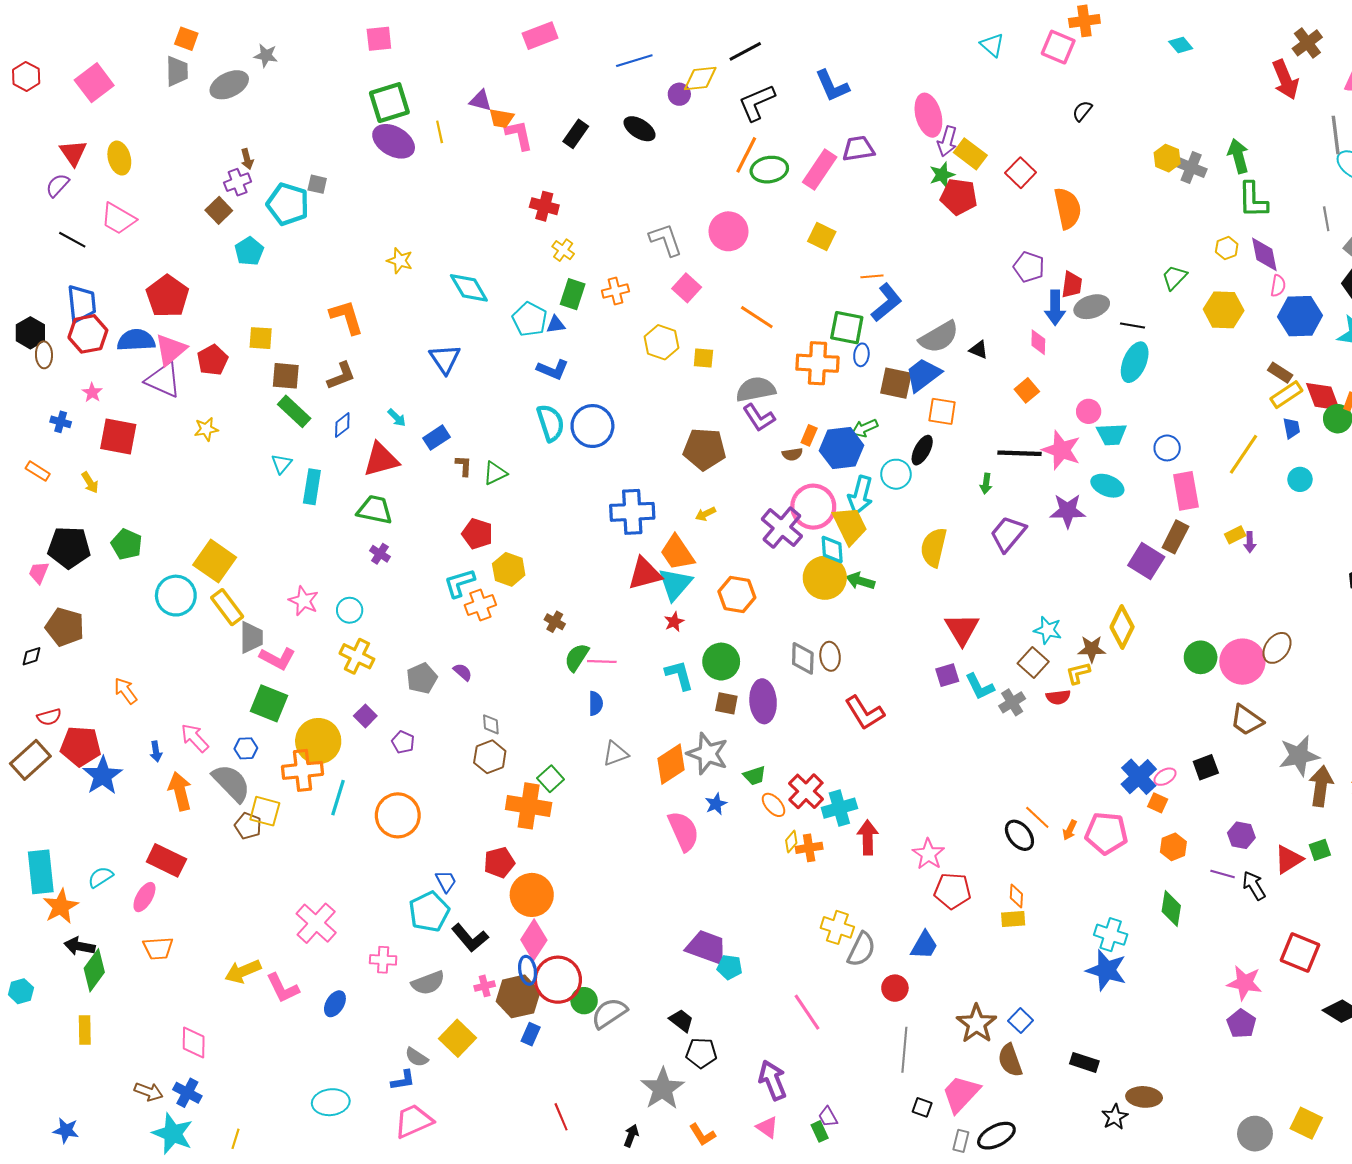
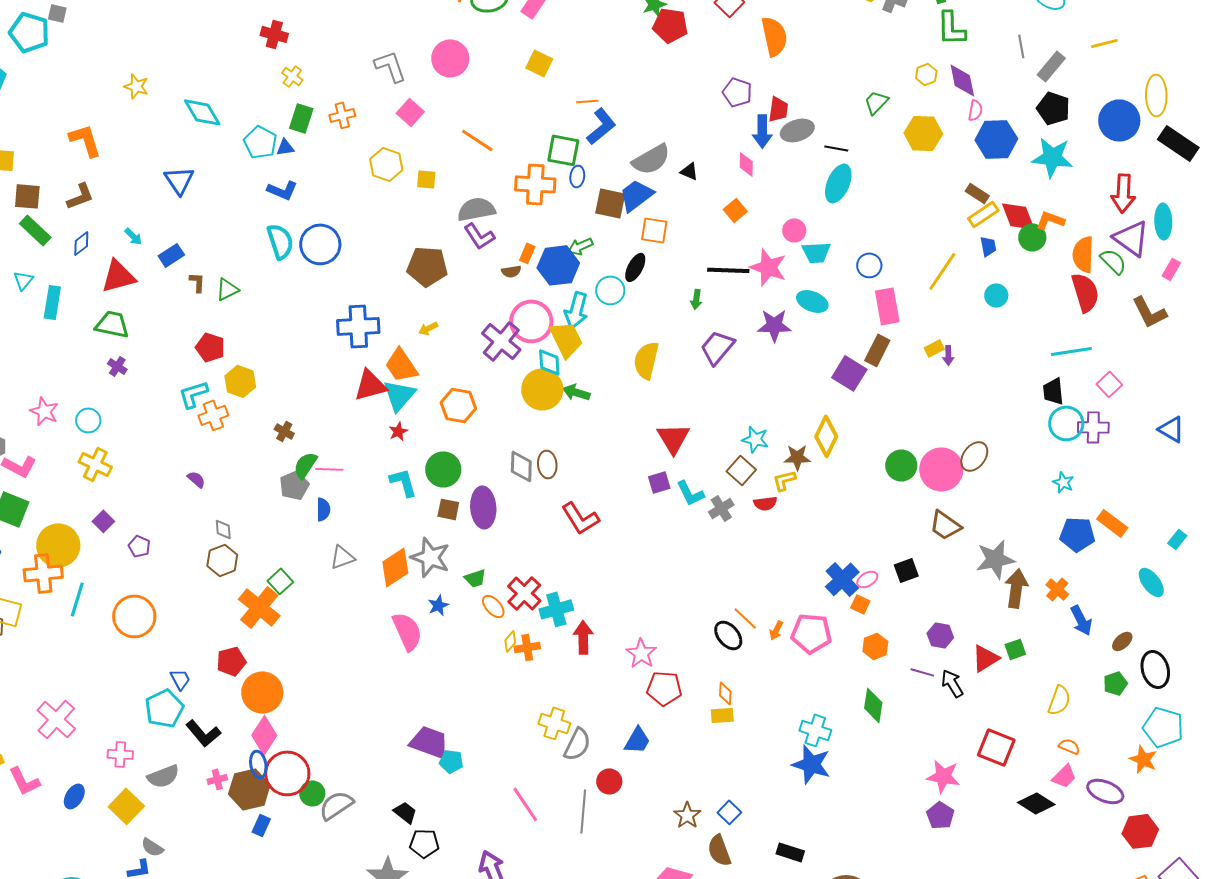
gray pentagon: (422, 678) -> (294, 485), moved
orange cross: (529, 806) -> (259, 607), turned 30
brown star: (977, 1024) -> (687, 815), size x0.7
yellow square: (457, 1038) -> (126, 806), moved
gray line: (904, 1050) -> (583, 811), moved

